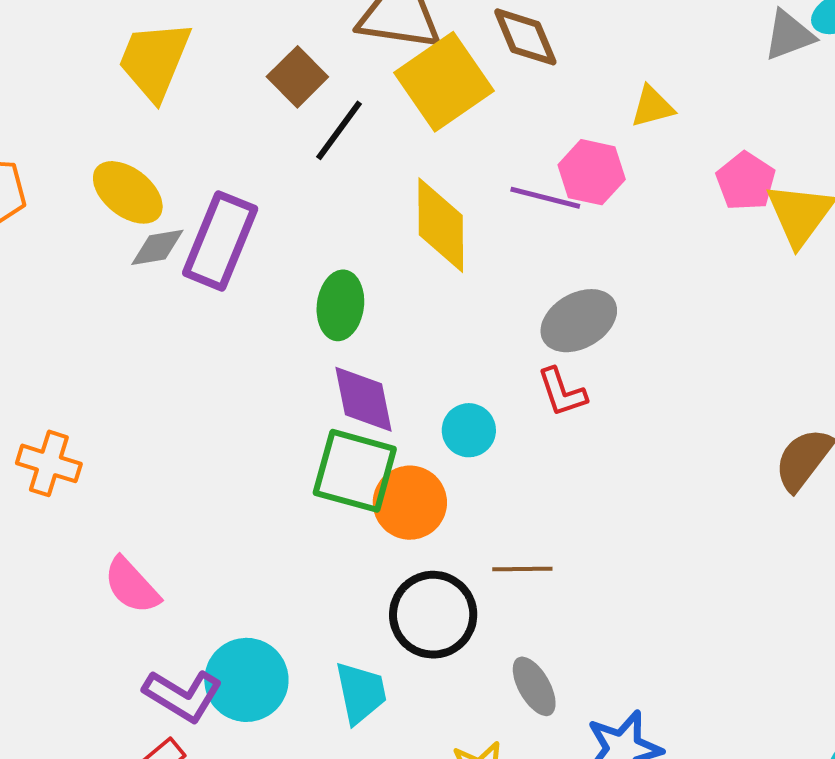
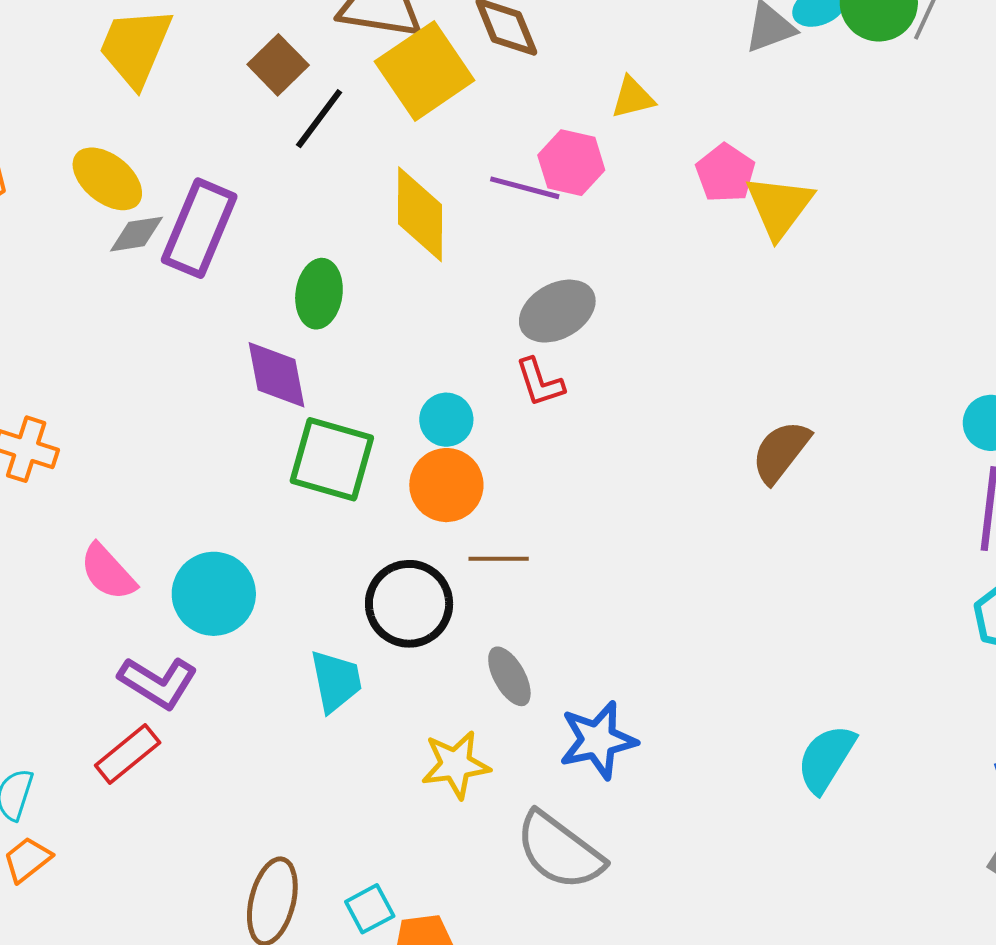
purple diamond: (364, 399) -> (276, 375), moved
orange circle: (410, 503) -> (446, 485), moved
cyan circle: (246, 680) -> (214, 594), moved

